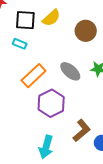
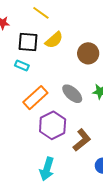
brown L-shape: (82, 131) -> (82, 140), moved

